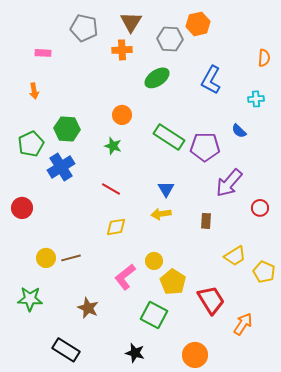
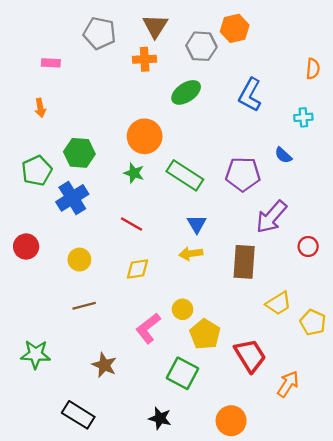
orange circle: (122, 115) -> (145, 136), size x1.5
green rectangle: (169, 137) -> (185, 175), moved
brown rectangle: (206, 221) -> (244, 262), size x1.8
yellow circle: (46, 258) -> (79, 260), moved

